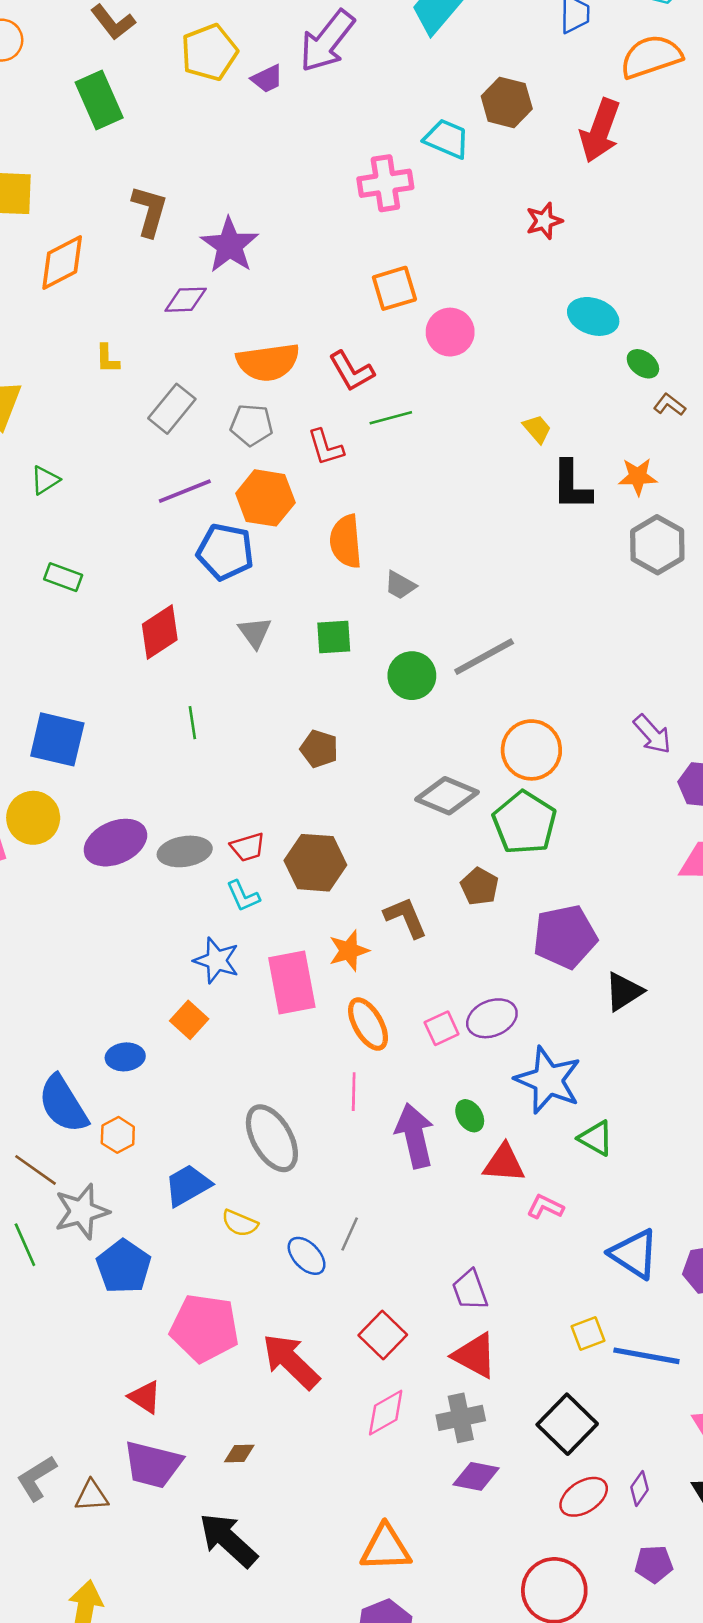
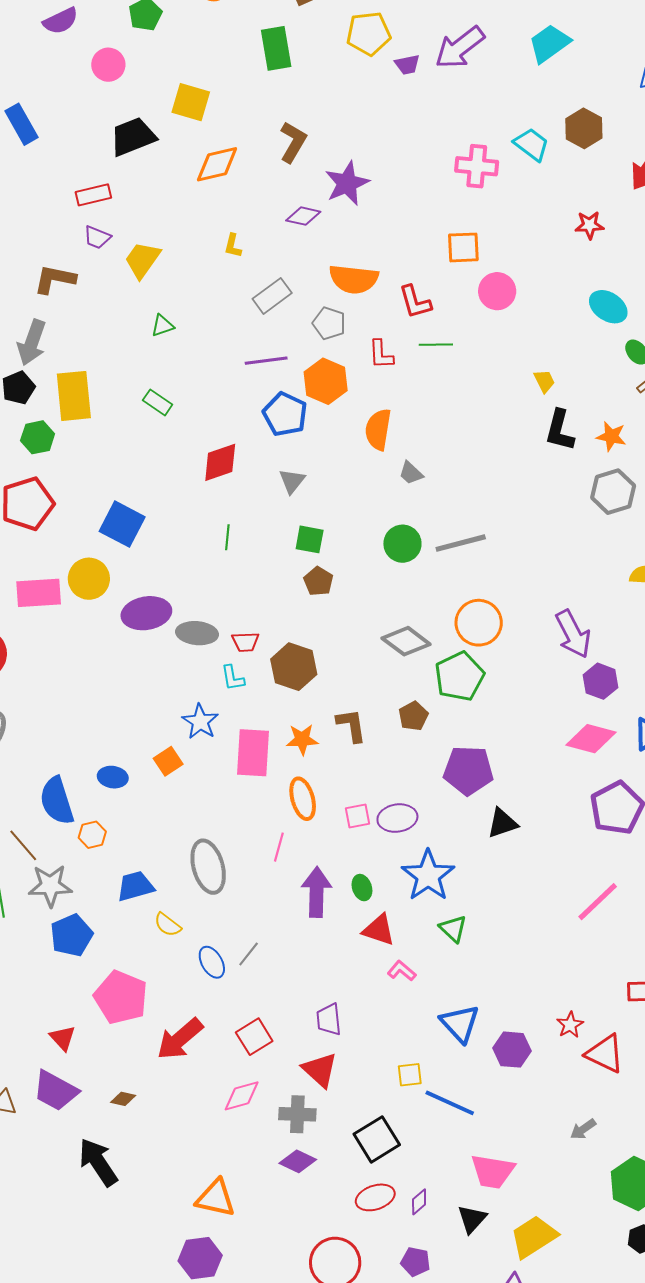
green square: (334, 637) -> (310, 539), moved
purple arrow: (652, 734) -> (573, 634), size x1.4
red arrow: (291, 1361) -> (180, 1039), turned -99

